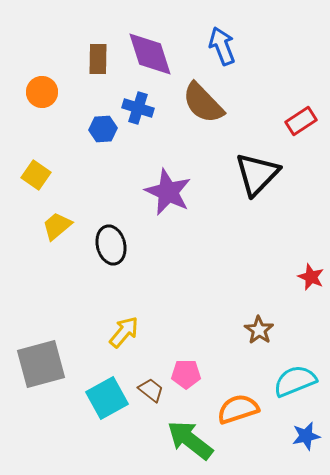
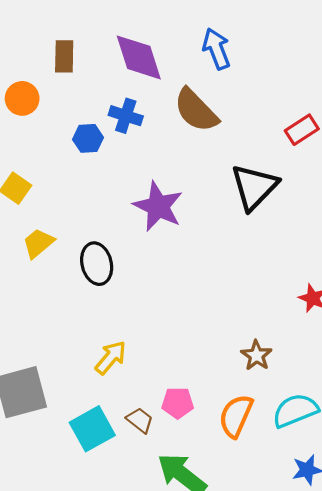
brown rectangle: (98, 59) -> (64, 56), moved
orange semicircle: (238, 409) -> (236, 416), moved, turned -48

